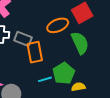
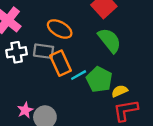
orange ellipse: (58, 25) -> (60, 29), moved, turned 65
cyan line: (45, 79) -> (79, 75), moved

